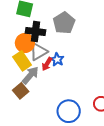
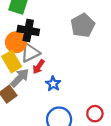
gray pentagon: (64, 23) -> (83, 25), moved
blue star: (57, 60) -> (53, 84), moved

